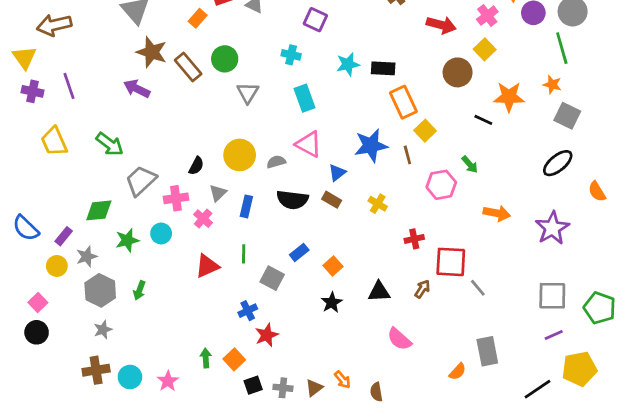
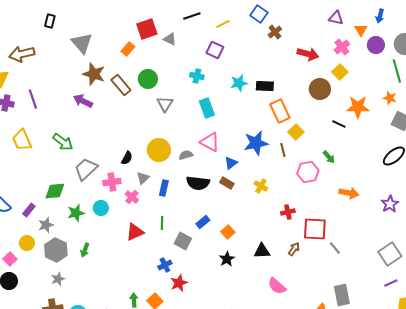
purple star: (552, 228) -> (390, 204), size x0.7
yellow circle: (57, 266) -> (27, 243), moved
gray square: (552, 296) -> (390, 254), turned -35

